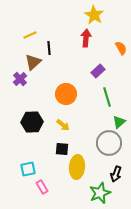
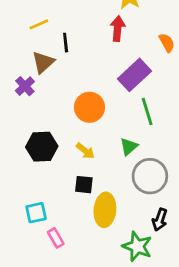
purple rectangle: (98, 71) -> (134, 75), size x1.6
green triangle: (119, 122) -> (129, 147), moved
green star: (100, 193) -> (137, 246), turned -30

